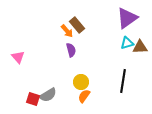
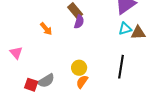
orange arrow: (67, 31) -> (46, 29), moved
purple semicircle: (71, 50) -> (79, 22), moved, turned 32
pink triangle: (18, 57) -> (16, 53), moved

